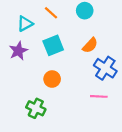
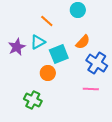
orange line: (51, 13) -> (47, 21), moved
cyan triangle: (25, 24) -> (38, 42), moved
cyan square: (53, 45) -> (59, 54), moved

